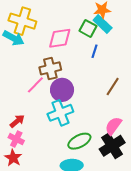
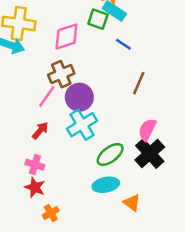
blue line: (95, 51) -> (123, 44), moved, turned -64
red arrow: (17, 121) -> (40, 131), moved

